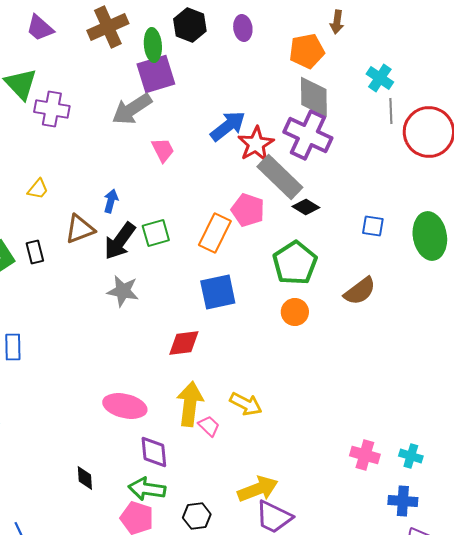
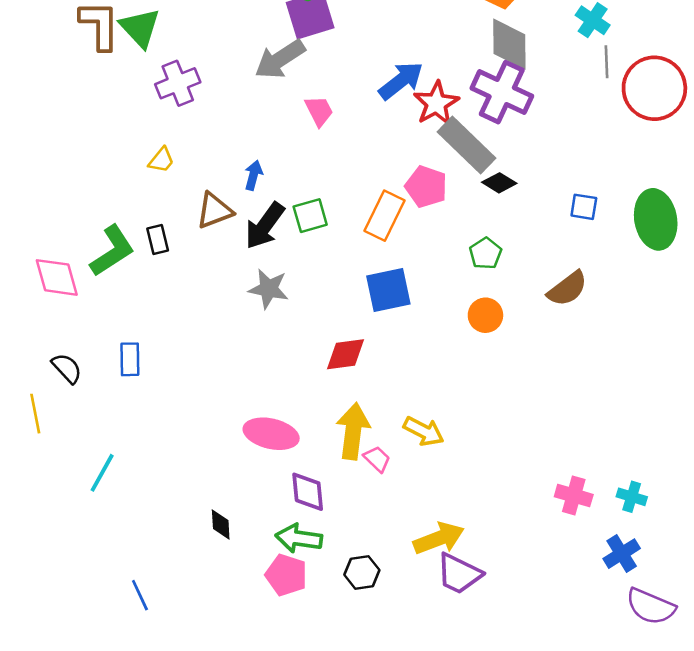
purple cross: (52, 109) -> (178, 83), moved, turned -32
green pentagon: (295, 263) -> (485, 253), size x0.6
blue cross: (403, 501) -> (622, 554), turned -36

